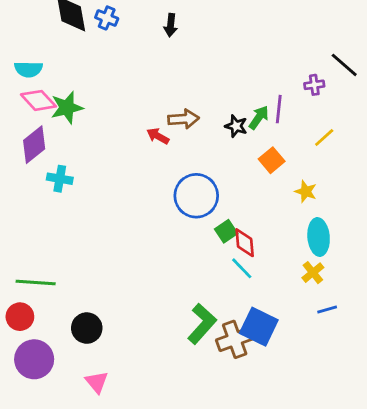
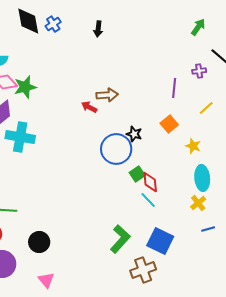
blue cross: (107, 18) -> (53, 24), turned 35
green arrow: (259, 118) -> (198, 27), moved
black star: (236, 126) -> (134, 134), moved
cyan cross: (60, 179) -> (20, 137), size x1.6
brown cross: (235, 339) -> (143, 270), moved

